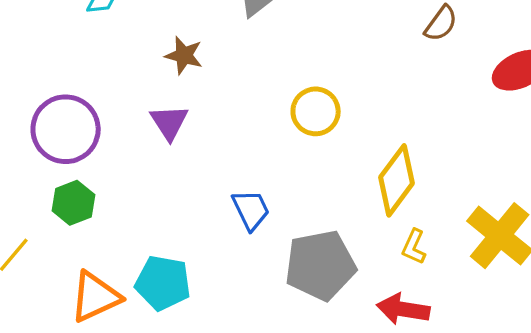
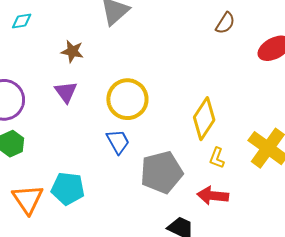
yellow circle: (316, 111) -> (127, 99), moved, size x1.4
orange triangle: (95, 297) -> (28, 199), turned -36

